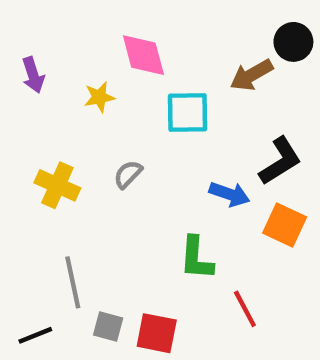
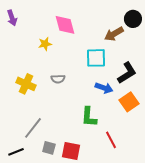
purple arrow: (33, 75) -> (12, 18), moved
cyan square: (188, 113) -> (96, 58), moved
gray semicircle: (128, 174) -> (58, 79), turned -136
orange square: (285, 225) -> (129, 102), turned 30
gray line: (73, 282) -> (33, 128), turned 50

